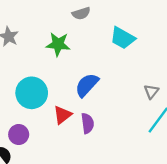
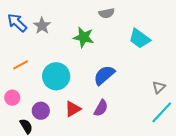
red triangle: (62, 115) -> (73, 109), moved
purple semicircle: (88, 123) -> (101, 108), turned 30

